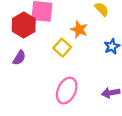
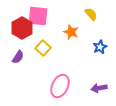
yellow square: (62, 48) -> (43, 48), moved

